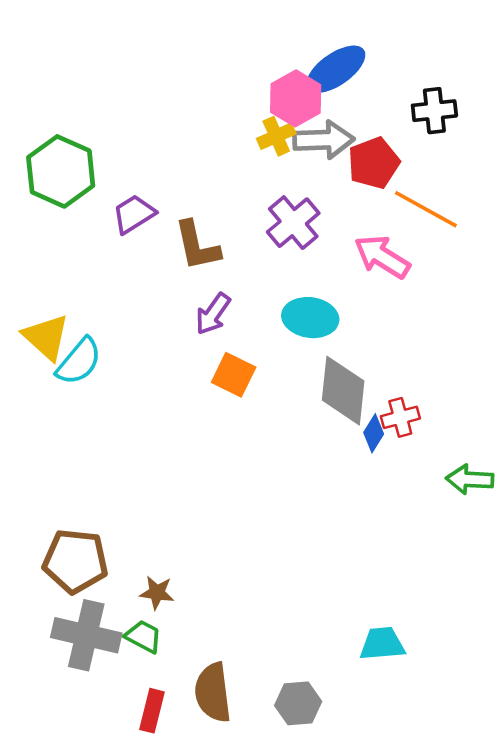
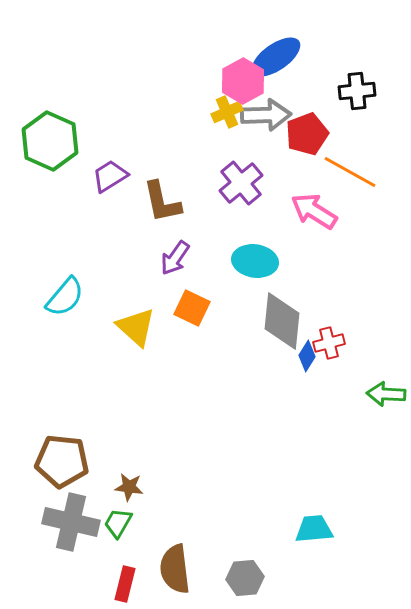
yellow triangle: (46, 337) -> (136, 327), moved
green trapezoid: (143, 636) -> (118, 523), turned -88

